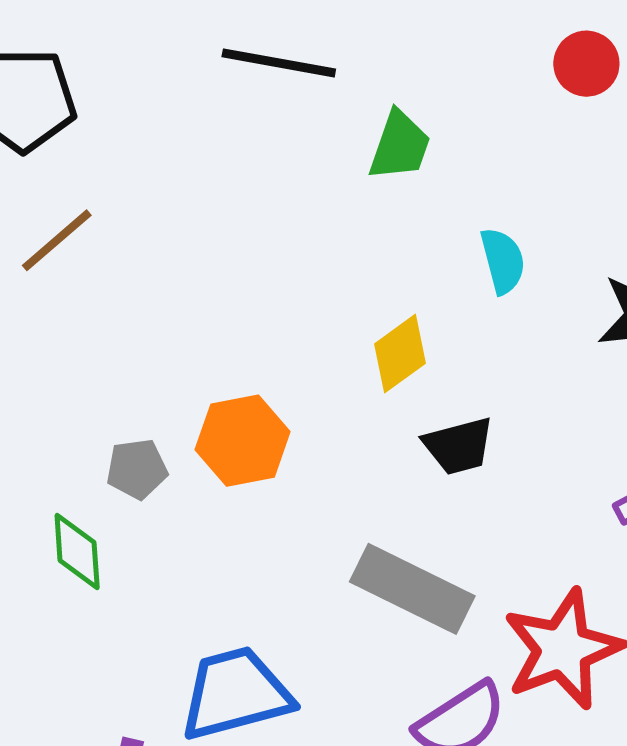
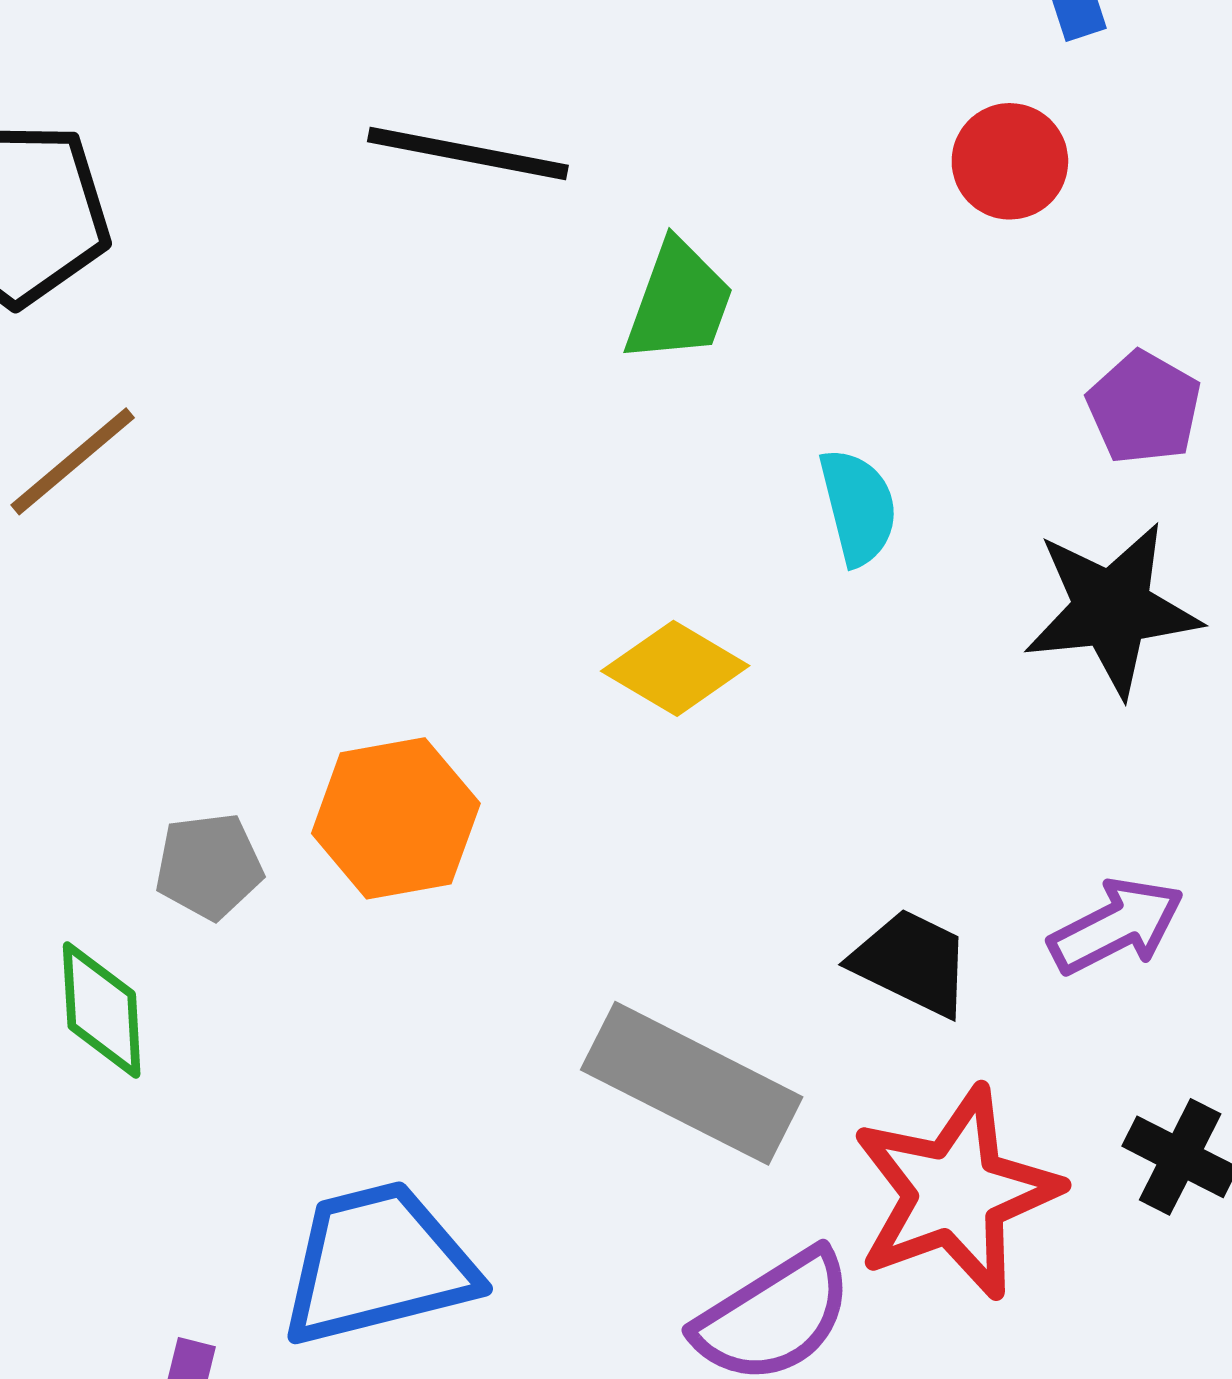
yellow diamond: (400, 354) -> (675, 668), turned 66
black trapezoid: (459, 446) -> (912, 962), moved, turned -140

